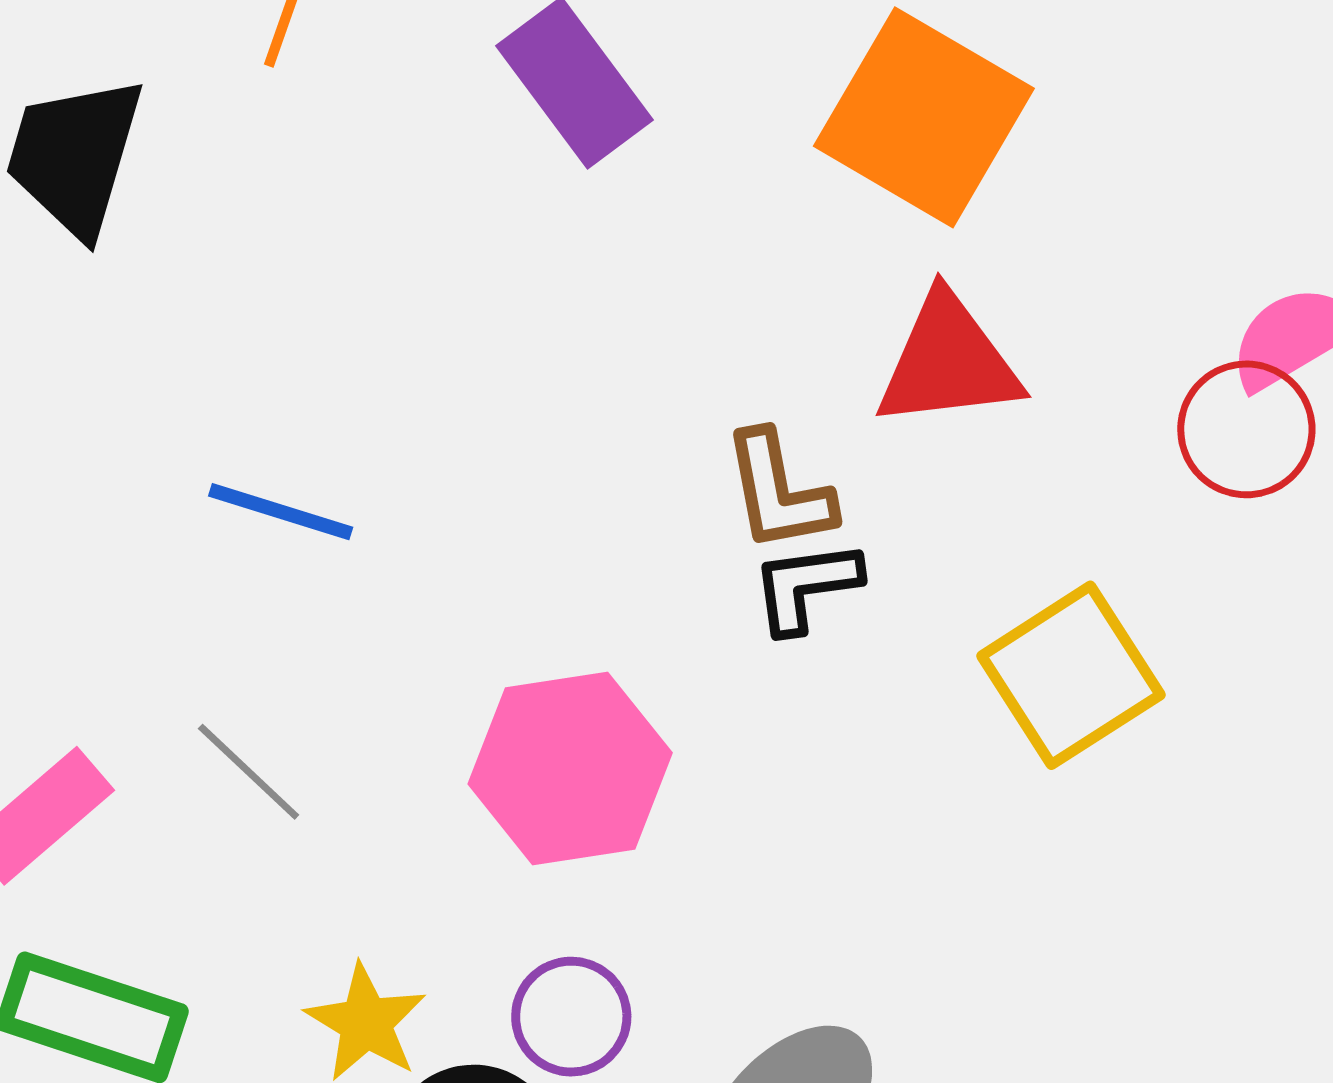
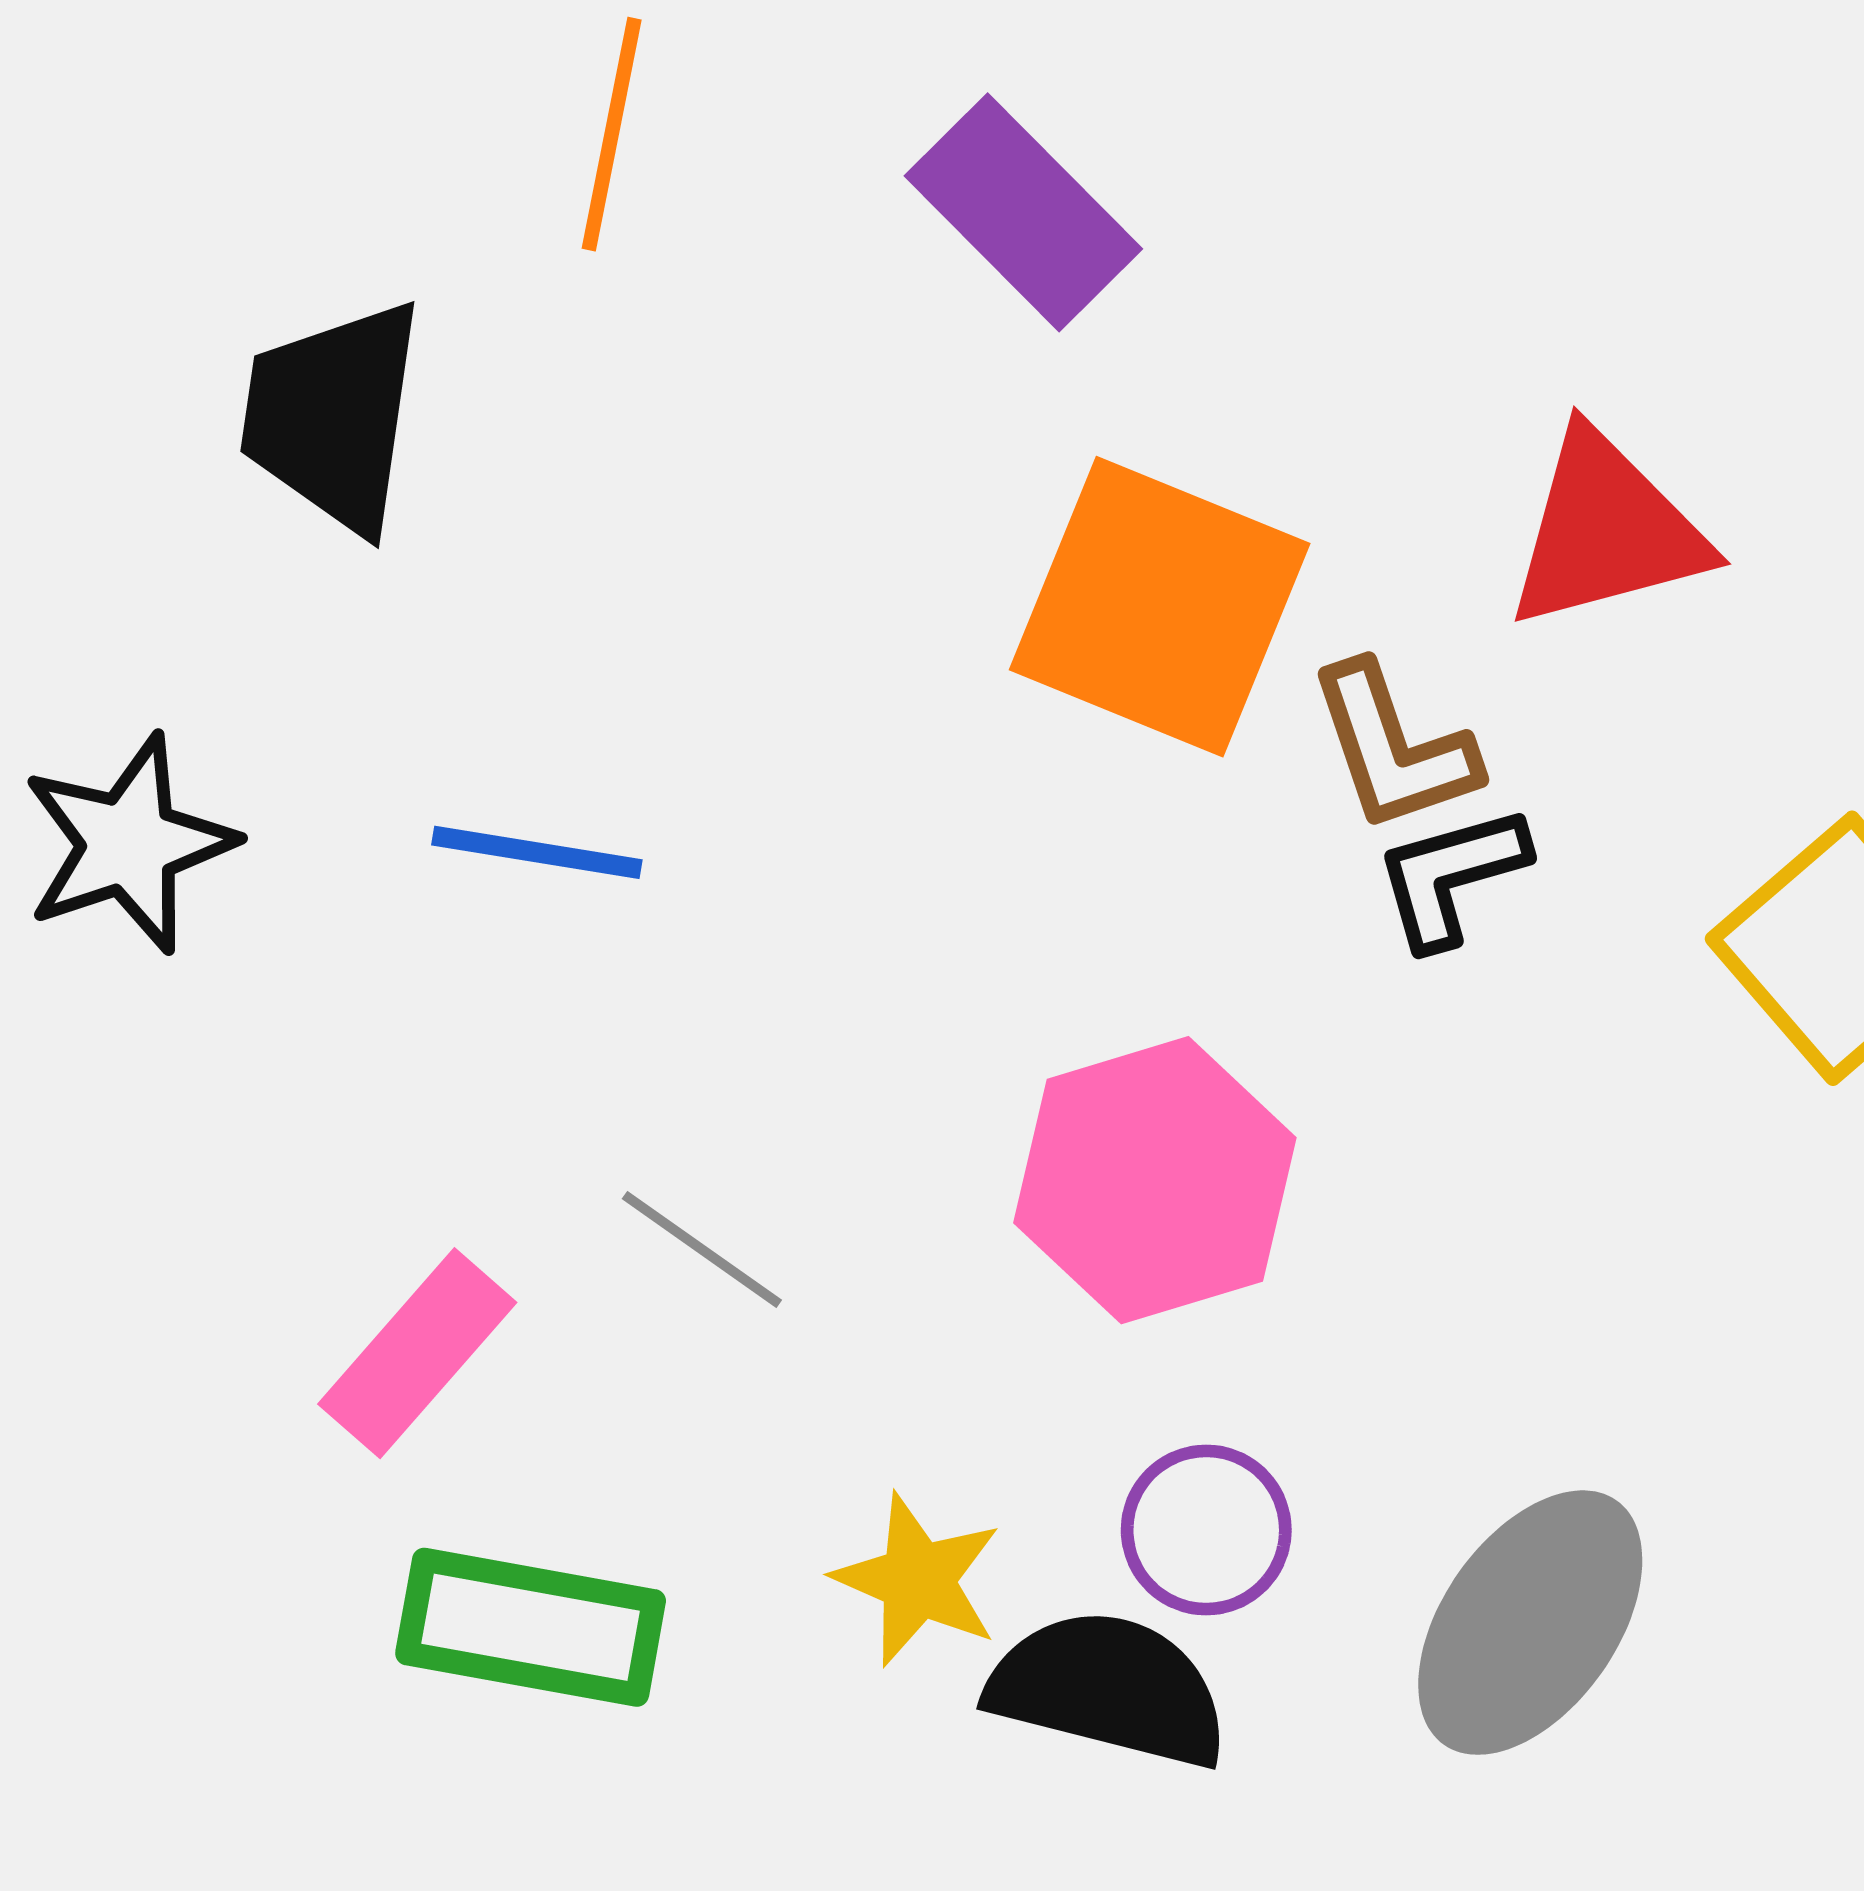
orange square: (924, 117) -> (1160, 607), moved
blue line: (281, 512) -> (537, 852), moved

